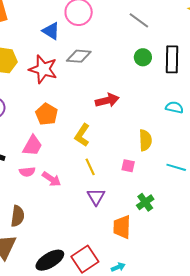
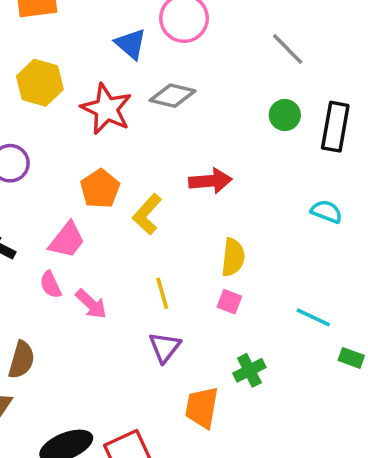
yellow L-shape: (82, 135) -> (147, 214), moved
yellow semicircle: (145, 140) -> (233, 257), moved
pink semicircle: (27, 172) -> (51, 285), turned 63

